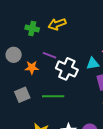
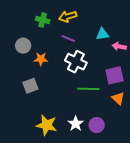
purple line: (50, 55) -> (68, 38), moved
cyan triangle: (93, 64) -> (102, 34), moved
green line: (53, 96) -> (88, 89), moved

